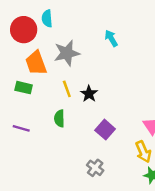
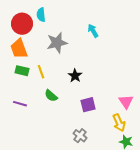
orange trapezoid: (36, 63) -> (19, 49), moved
yellow line: (67, 89) -> (41, 72), moved
green semicircle: (59, 118) -> (51, 96), turned -48
purple square: (105, 130) -> (88, 105), turned 35

